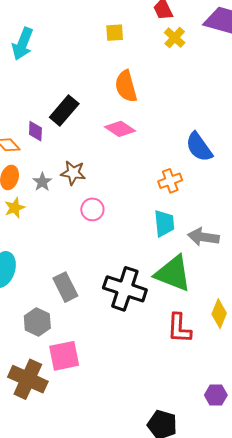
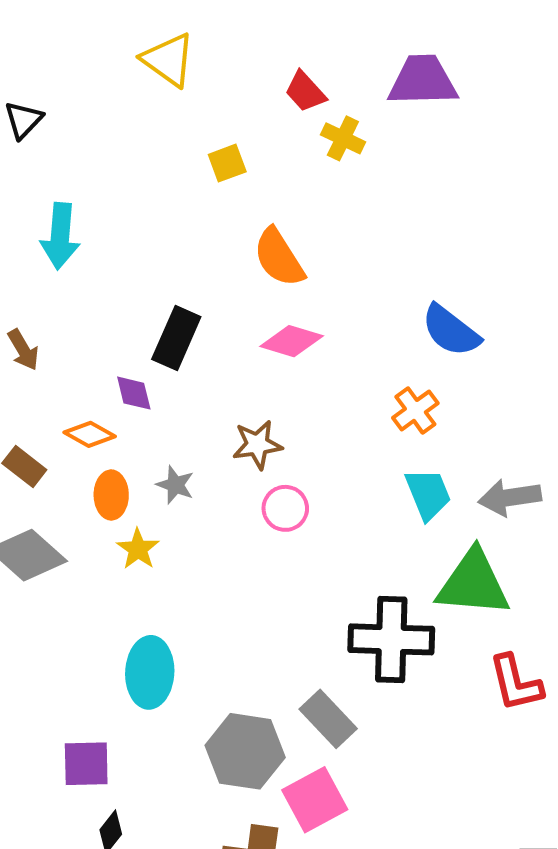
brown star: (73, 173) -> (257, 445), moved
gray rectangle: (65, 287) -> (328, 719), moved
gray hexagon: (37, 322) -> (245, 751), size x1.4

